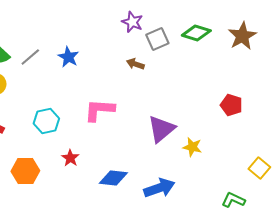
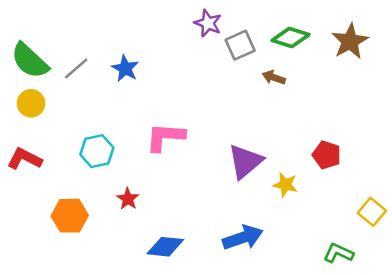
brown arrow: (135, 64) -> (274, 77), moved
red pentagon: (231, 105) -> (327, 155), moved
blue diamond: (113, 178) -> (165, 247), moved

